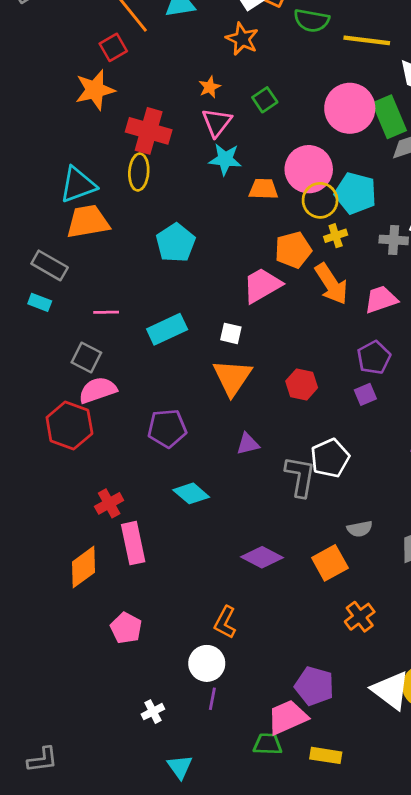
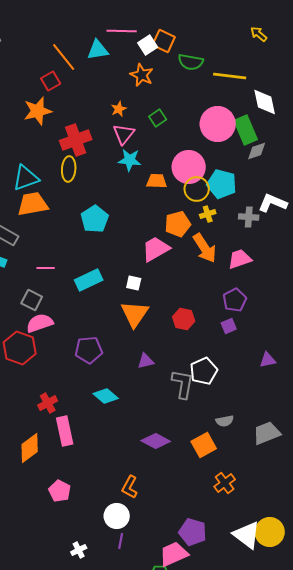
red cross: (149, 131) -> (76, 140), turned -36

